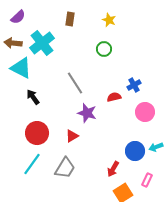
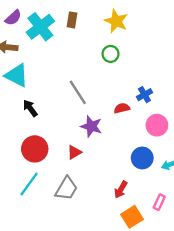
yellow star: (109, 20) -> (116, 21), size x1.5
cyan cross: (42, 43) -> (40, 27), moved
blue circle: (135, 151) -> (142, 158), moved

